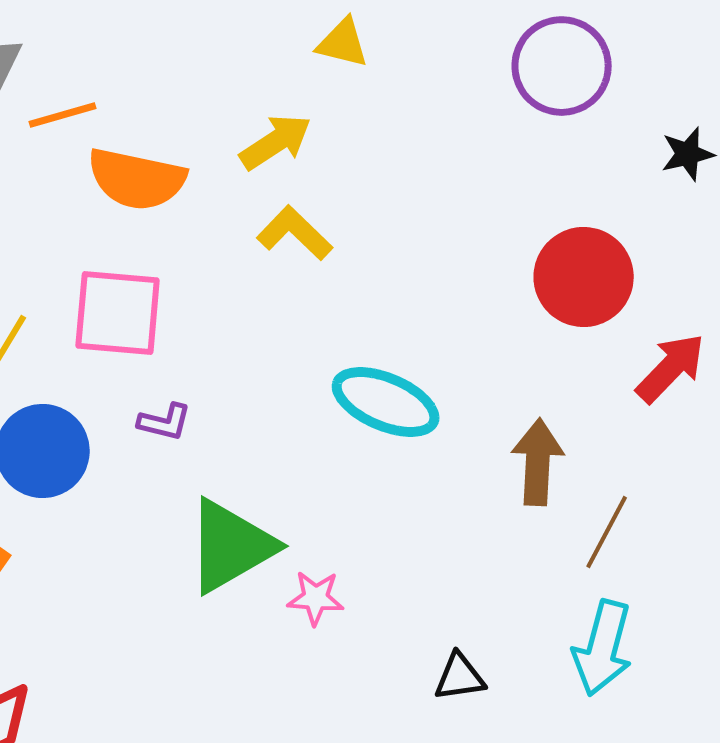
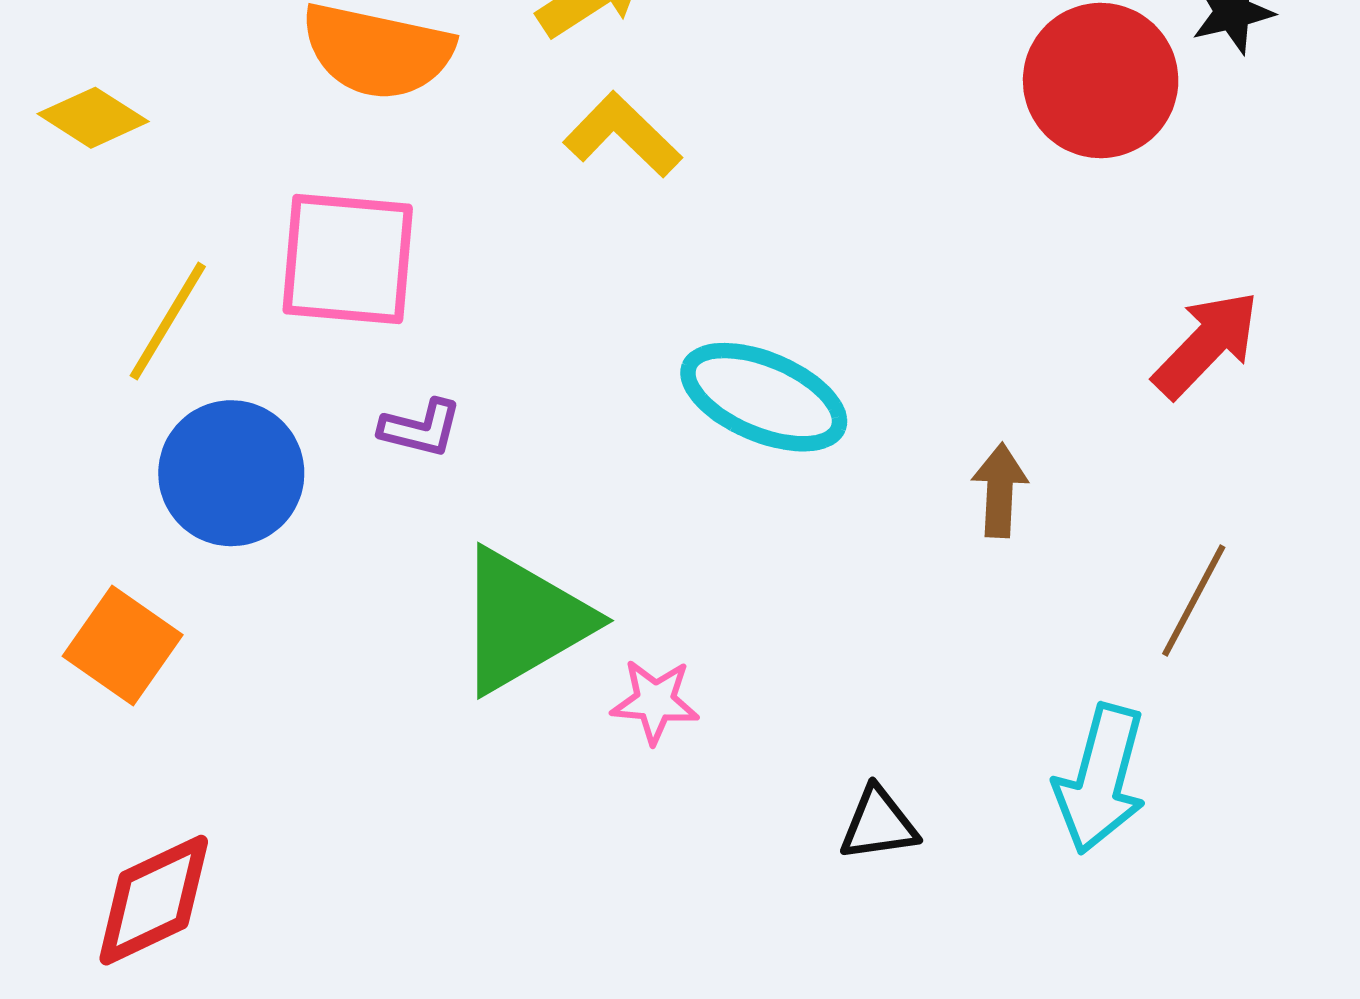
red circle: (584, 277) -> (1101, 80), moved
brown arrow: (538, 462) -> (1000, 490), size x0.7
brown line: (607, 532) -> (1194, 601), moved

